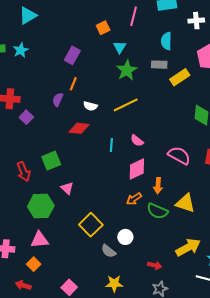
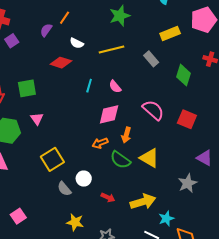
gray rectangle: (159, 65) -> (151, 59), moved, turned 35
red arrow: (155, 265) -> (108, 197), moved
yellow star: (114, 284) -> (75, 222), moved

